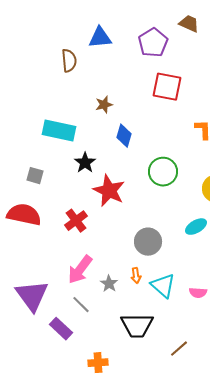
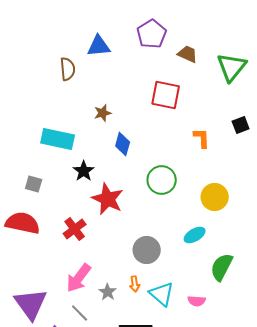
brown trapezoid: (189, 24) -> (188, 54), moved
purple pentagon: (153, 43) -> (152, 34), moved

